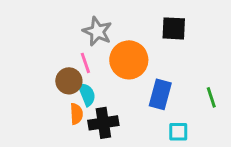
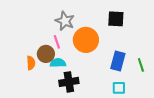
cyan semicircle: (87, 94) -> (58, 63), turned -70
blue rectangle: (160, 94) -> (118, 61), moved
orange semicircle: (76, 114) -> (31, 63), moved

